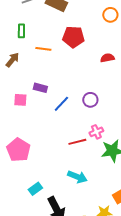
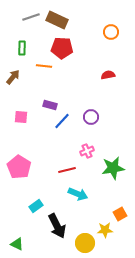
red pentagon: (73, 37) -> (62, 48), moved
purple rectangle: (40, 88) -> (50, 105), moved
pink cross: (96, 132) -> (87, 151), moved
red line: (77, 142) -> (67, 170), moved

